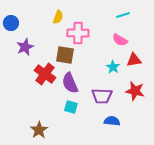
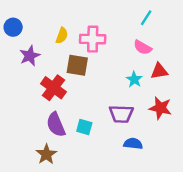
cyan line: (123, 15) -> (146, 18), turned -40
yellow semicircle: (58, 17) -> (62, 36), moved
purple semicircle: (70, 83) -> (56, 125), moved

